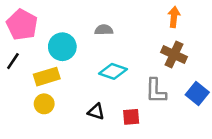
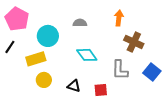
orange arrow: (174, 17) -> (119, 18), moved
cyan diamond: (113, 71) -> (87, 55), turned 35
yellow circle: (44, 104) -> (44, 80), moved

